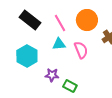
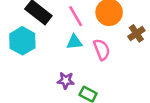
cyan hexagon: (27, 56) -> (22, 41), moved

